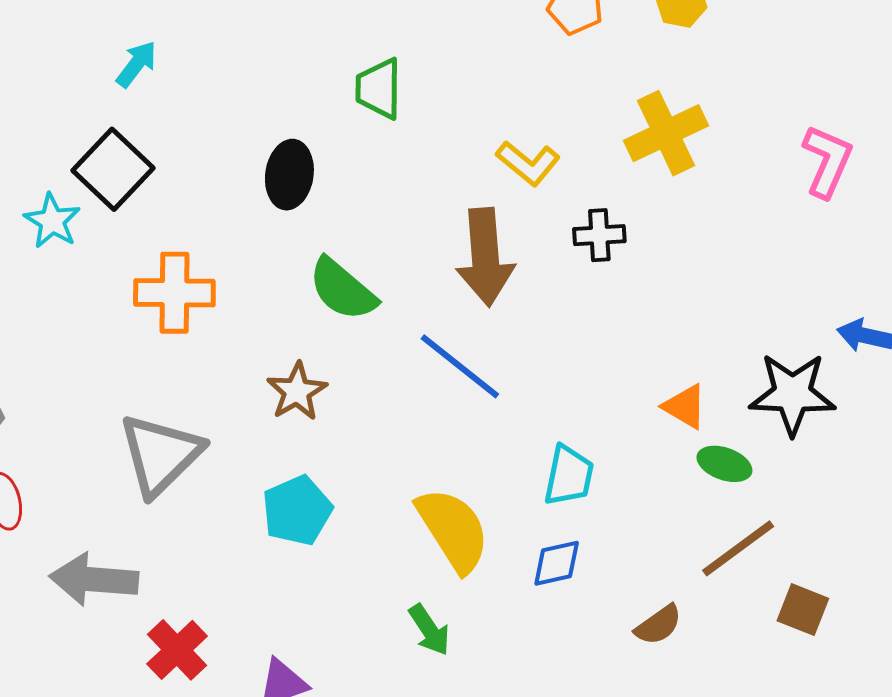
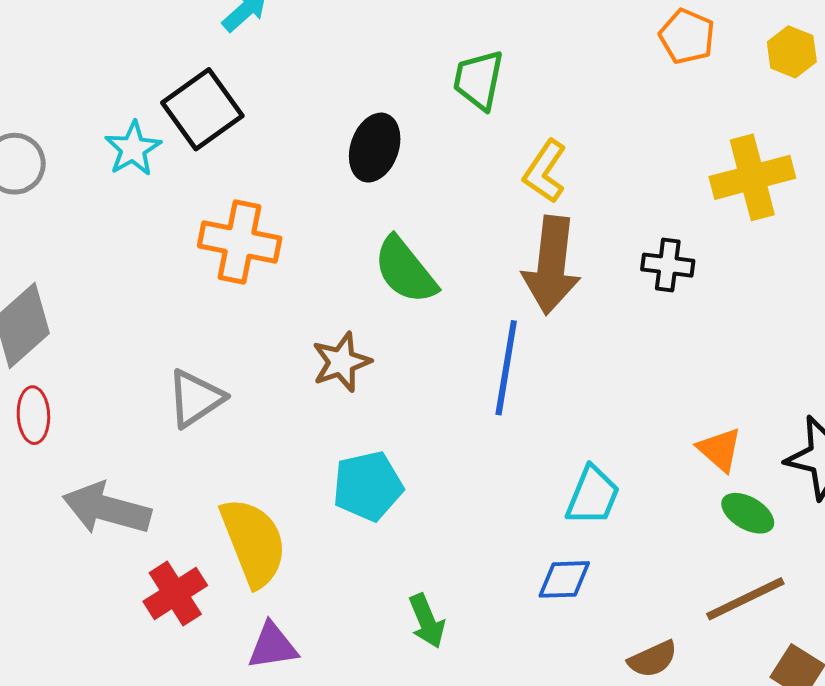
yellow L-shape: (528, 163) -> (545, 171), moved, turned 74
blue line: (460, 366) -> (506, 368), turned 50
gray triangle: (160, 454) -> (196, 398), size x0.7
cyan pentagon: (297, 511) -> (368, 486), moved
yellow semicircle: (453, 530) -> (253, 542), moved

